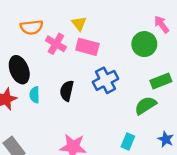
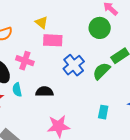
pink cross: (56, 44) -> (25, 61), moved
black semicircle: (67, 91) -> (44, 92), moved, turned 90
green semicircle: (145, 105) -> (102, 71), moved

